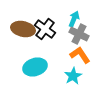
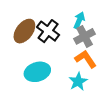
brown ellipse: (23, 29) -> (24, 31), turned -65
gray cross: (79, 34) -> (85, 36), turned 36

